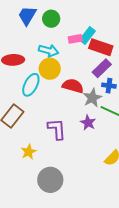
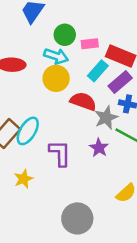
green circle: (51, 19) -> (65, 35), moved
cyan rectangle: (87, 35) -> (98, 71), moved
cyan ellipse: (31, 85) -> (28, 131), moved
gray circle: (50, 180) -> (77, 218), moved

